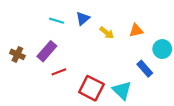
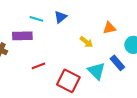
yellow arrow: (107, 33) -> (86, 42), moved
purple rectangle: (47, 51) -> (22, 36), moved, turned 48
cyan triangle: (122, 90) -> (96, 71), moved

